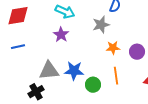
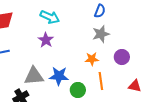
gray star: (101, 25) -> (101, 34), moved
orange star: (113, 48) -> (92, 59), moved

